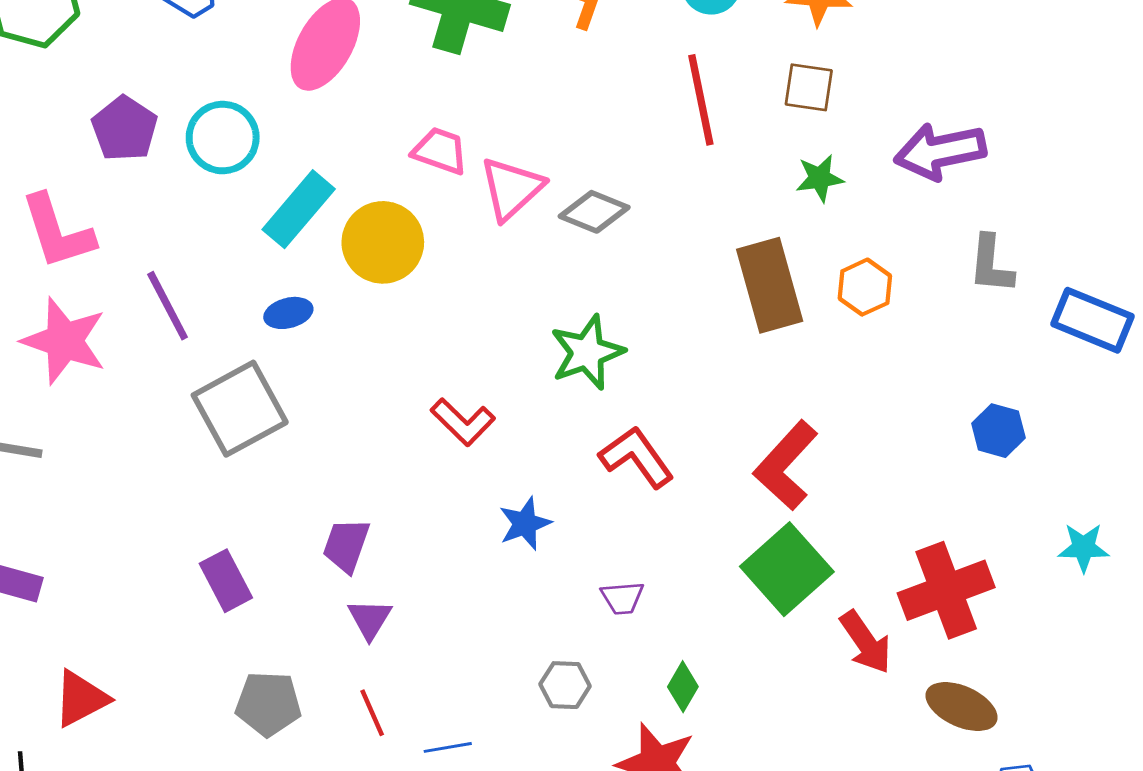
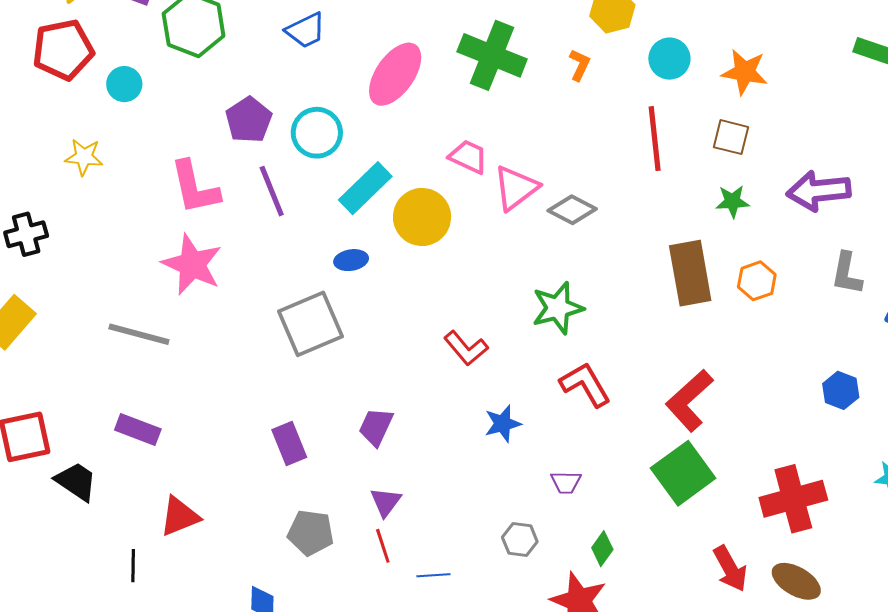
purple line: (168, 306) -> (272, 191), moved
purple triangle: (370, 619) -> (386, 502), moved
red arrow: (866, 642) -> (730, 569), moved

